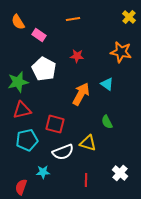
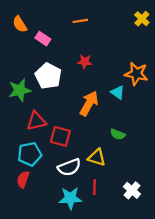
orange star: (121, 52) -> (136, 74), moved
red triangle: (22, 110) -> (36, 121), moved
green semicircle: (107, 122) -> (118, 134), turned -40
cyan star: (43, 172) -> (70, 198), moved, size x1.5
red line: (86, 180) -> (95, 187), moved
red semicircle: (21, 187) -> (23, 179), moved

